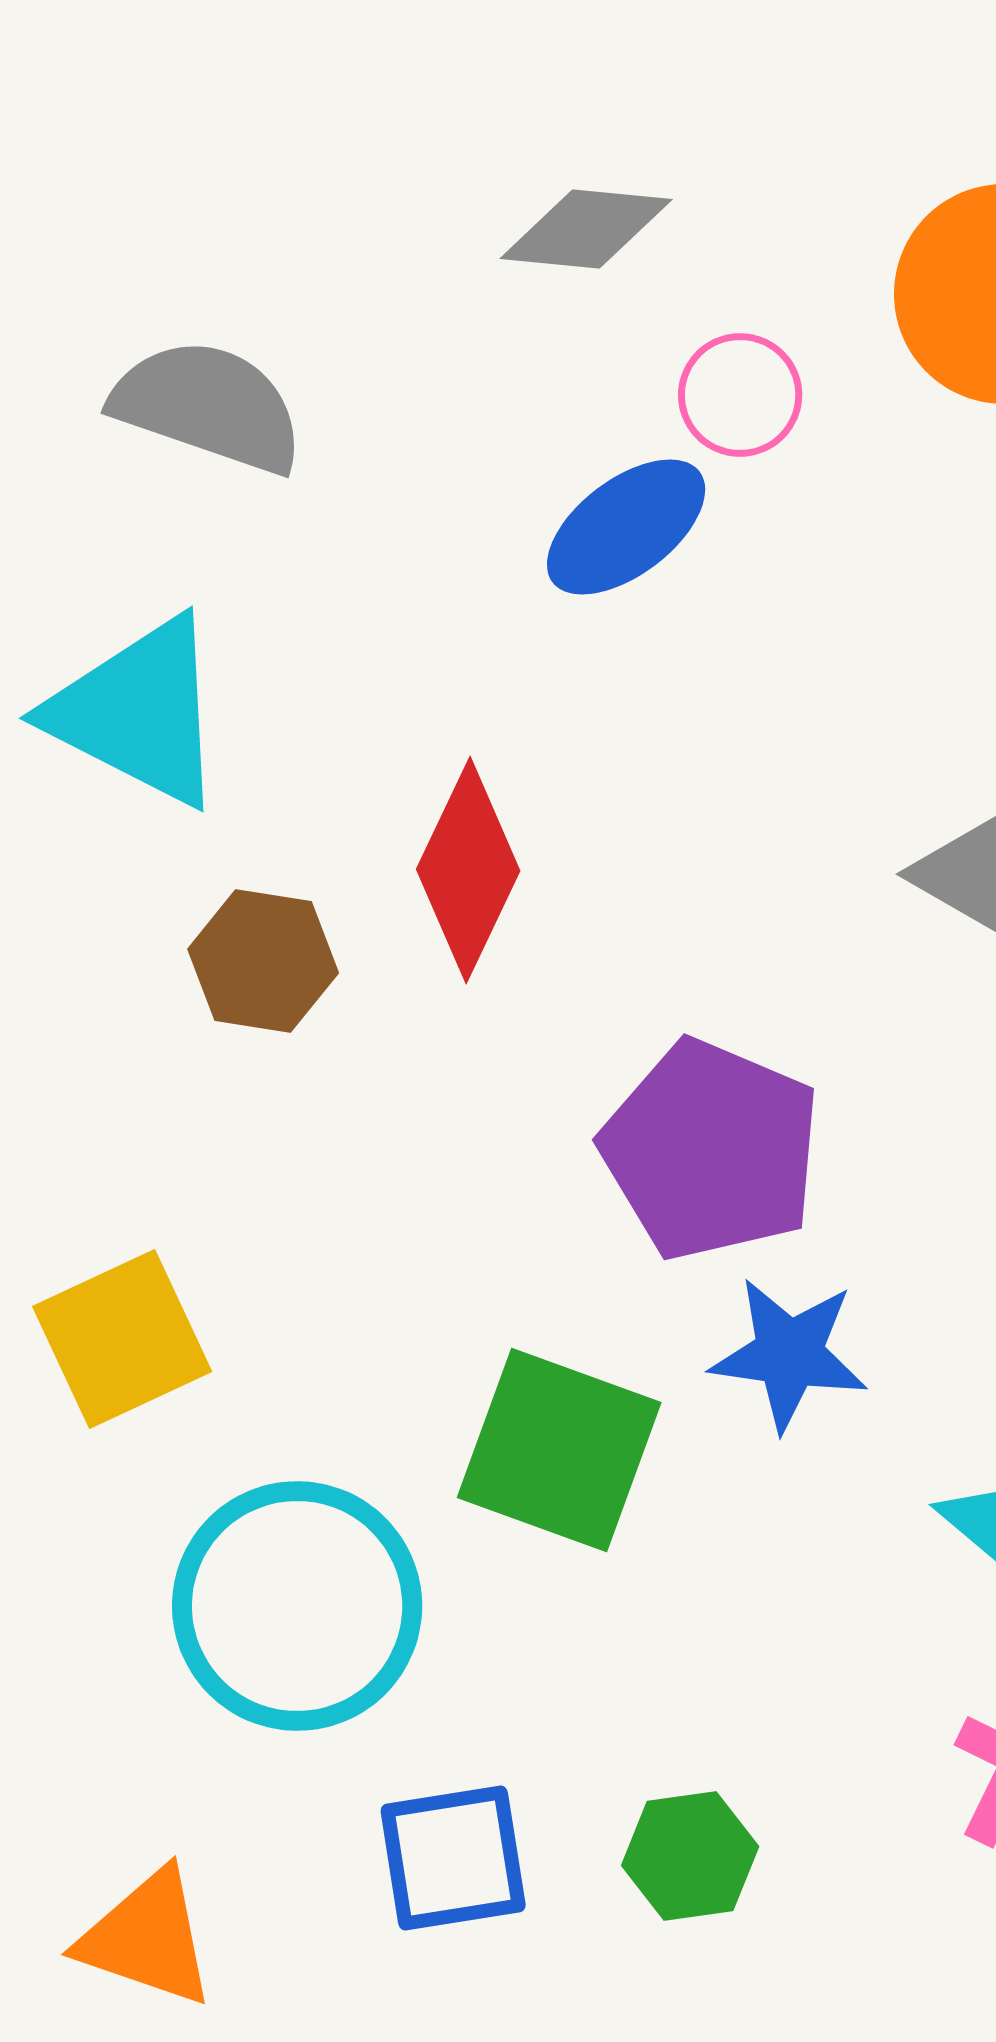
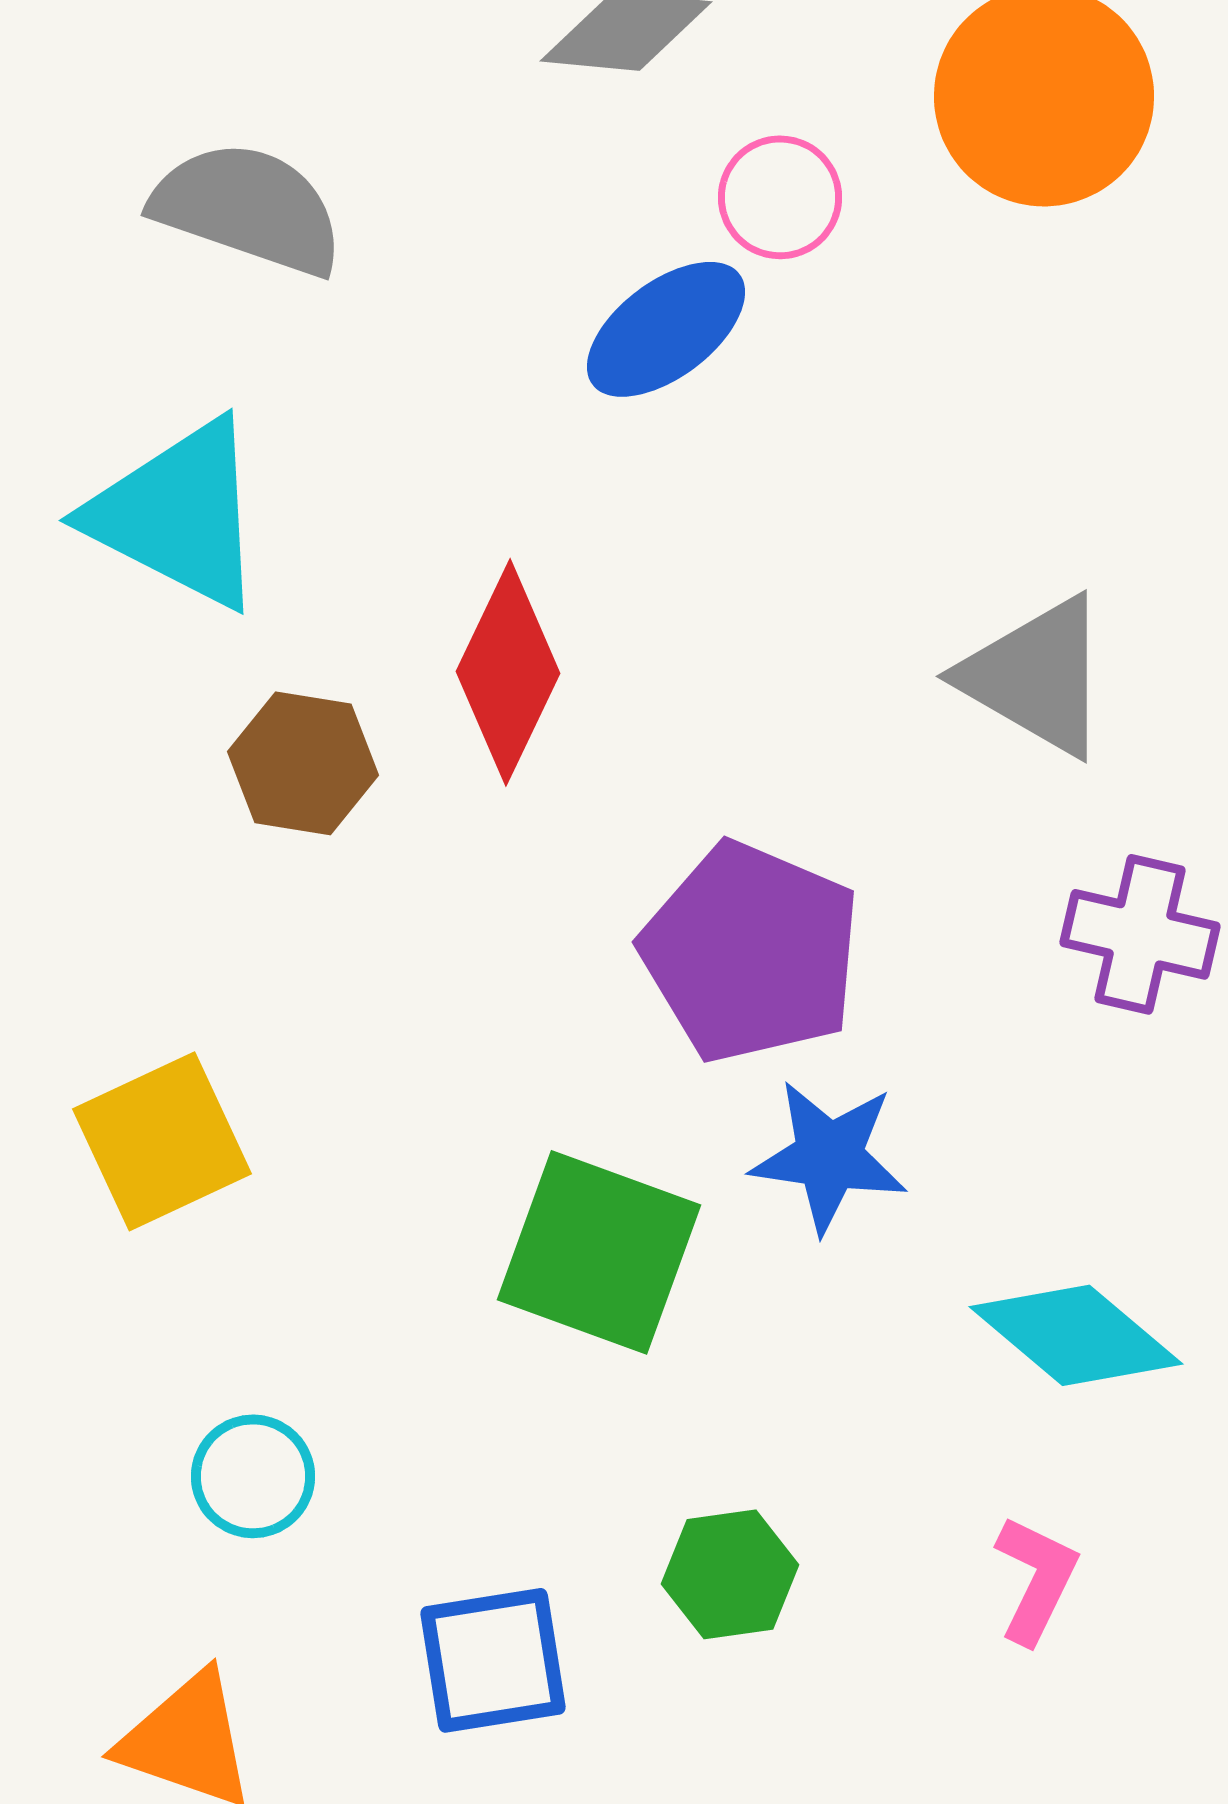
cyan circle: (297, 1606) -> (253, 1476), moved, size x0.5
green hexagon: (690, 1856) -> (730, 1574), moved

